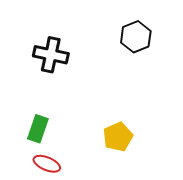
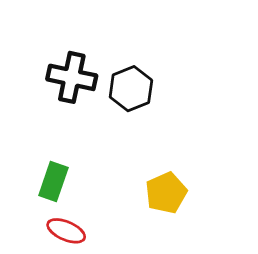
black hexagon: (136, 37) -> (131, 89), moved

